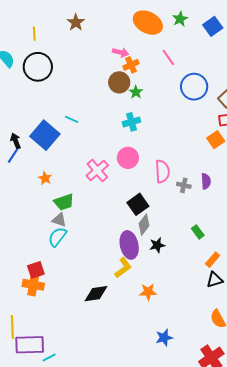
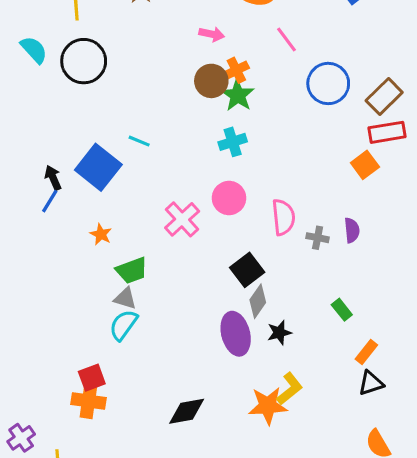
orange cross: (131, 65) -> (236, 70), moved
green star: (136, 92) -> (238, 95), size x1.5
yellow L-shape: (123, 268) -> (290, 389), moved
orange star: (148, 292) -> (268, 406), size x1.4

